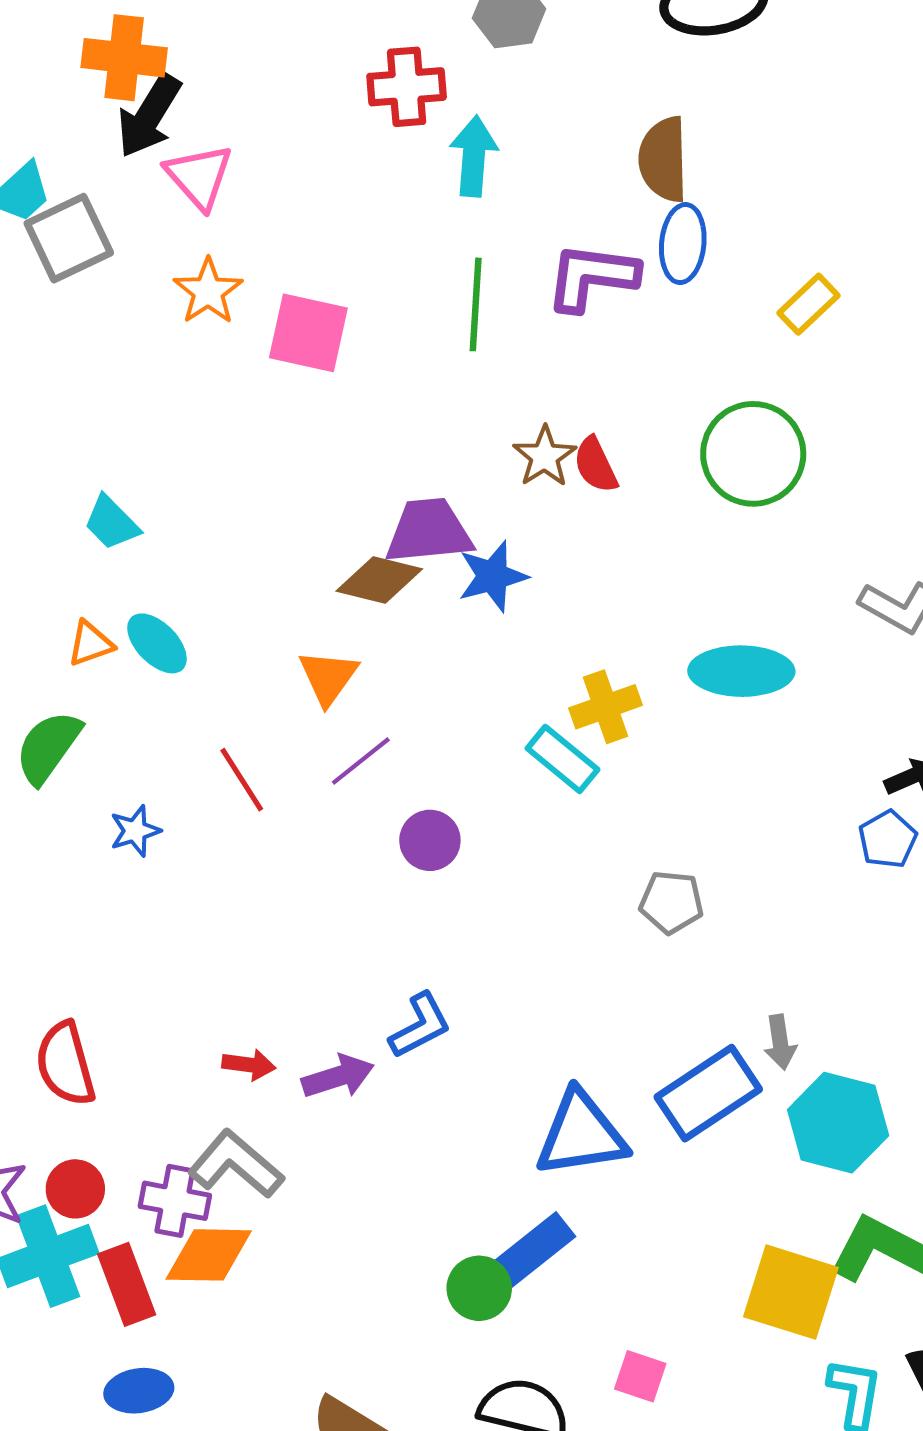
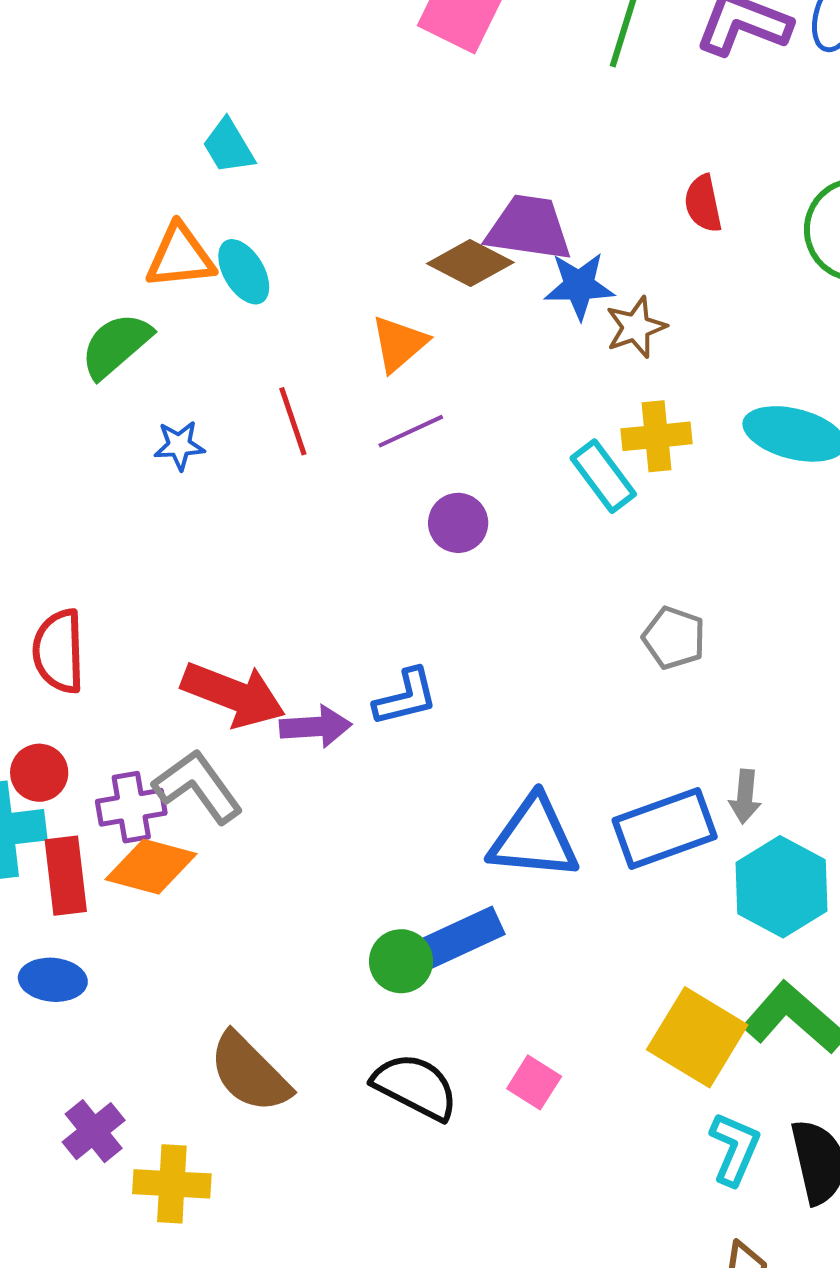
brown star: (545, 457) -> (636, 327), moved
orange triangle: (90, 644) -> (180, 257), size x1.5
red arrow: (249, 1065) -> (233, 695), size x2.0
purple cross: (175, 1201) -> (131, 807), turned -34

